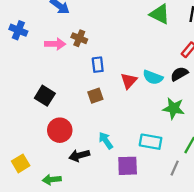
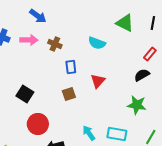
pink arrow: (55, 44) -> (29, 40), moved
cyan semicircle: (153, 77) -> (97, 43), moved
cyan arrow: (106, 141) -> (89, 133), moved

